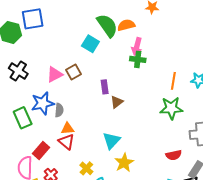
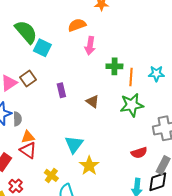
green semicircle: (107, 26) -> (26, 32), moved
green cross: (138, 59) -> (114, 66), moved
brown triangle: (117, 102) -> (93, 101), moved, turned -40

